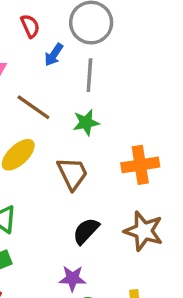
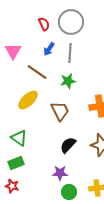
red semicircle: (30, 26) -> (44, 24), moved
blue arrow: (54, 55) -> (49, 49), moved

